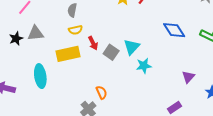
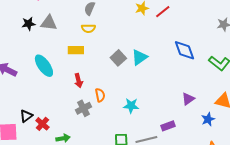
red arrow: (93, 43) -> (79, 81), moved
yellow rectangle: (68, 54) -> (76, 50), size x0.7
cyan star: (144, 66) -> (131, 106), moved
cyan ellipse: (40, 76) -> (44, 66), turned -40

